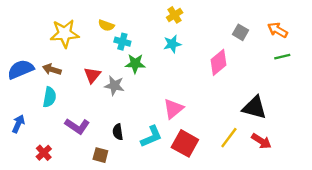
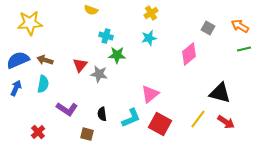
yellow semicircle: (106, 25) -> (91, 10), moved
yellow star: (65, 33) -> (30, 23), moved
blue arrow: (18, 124) -> (16, 88), moved

